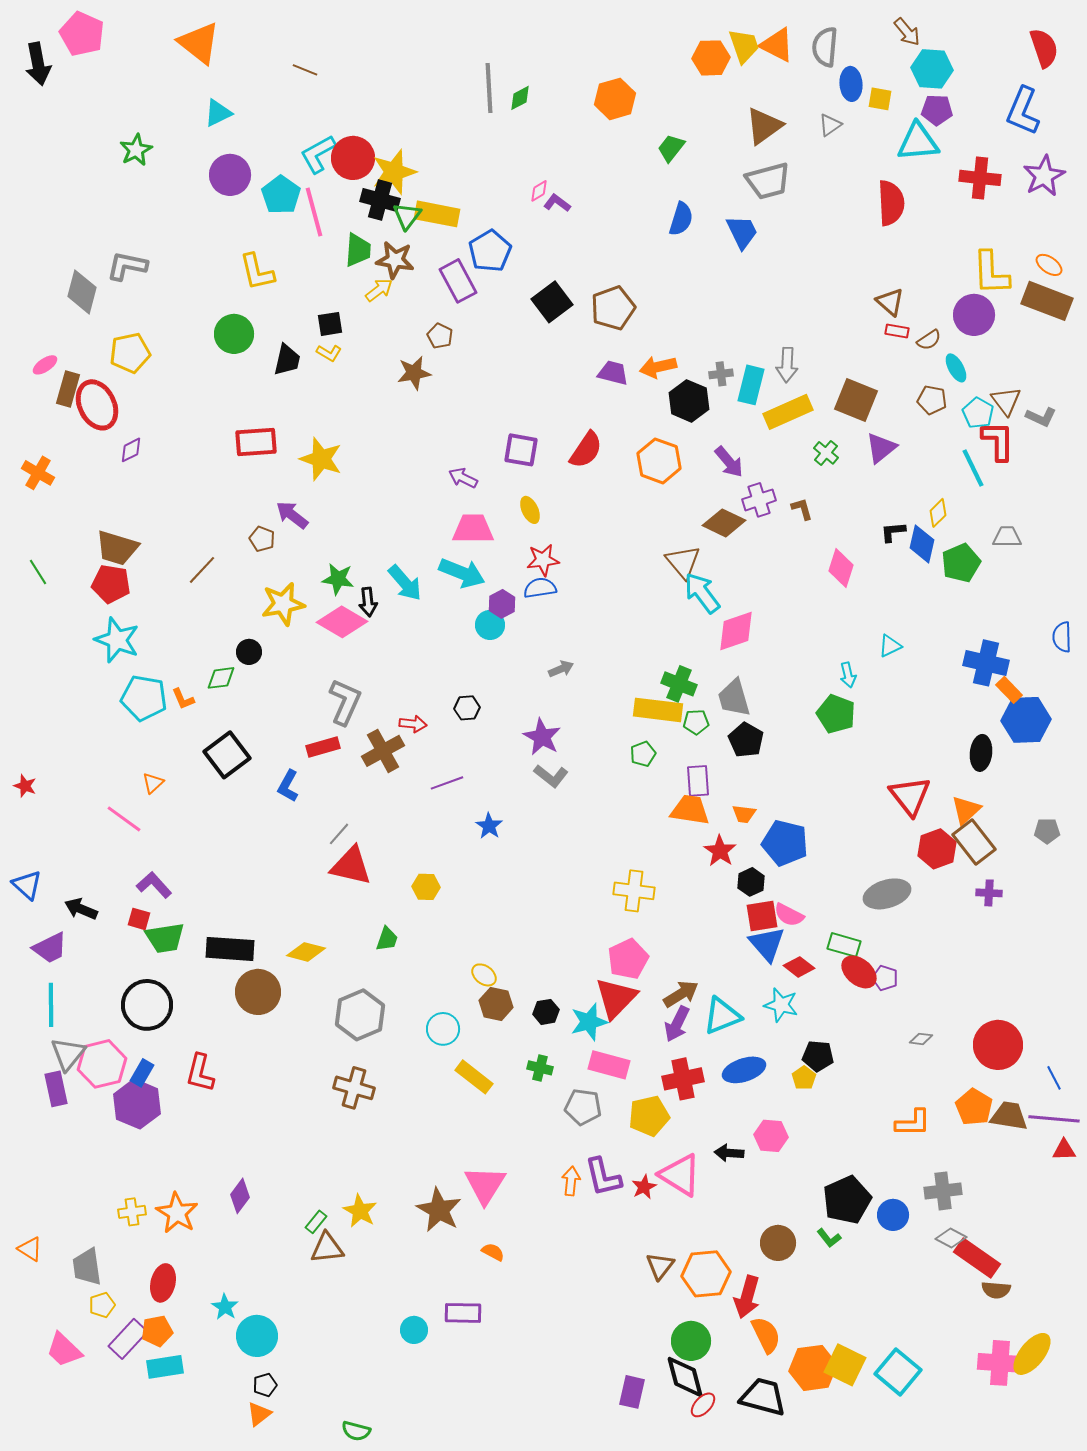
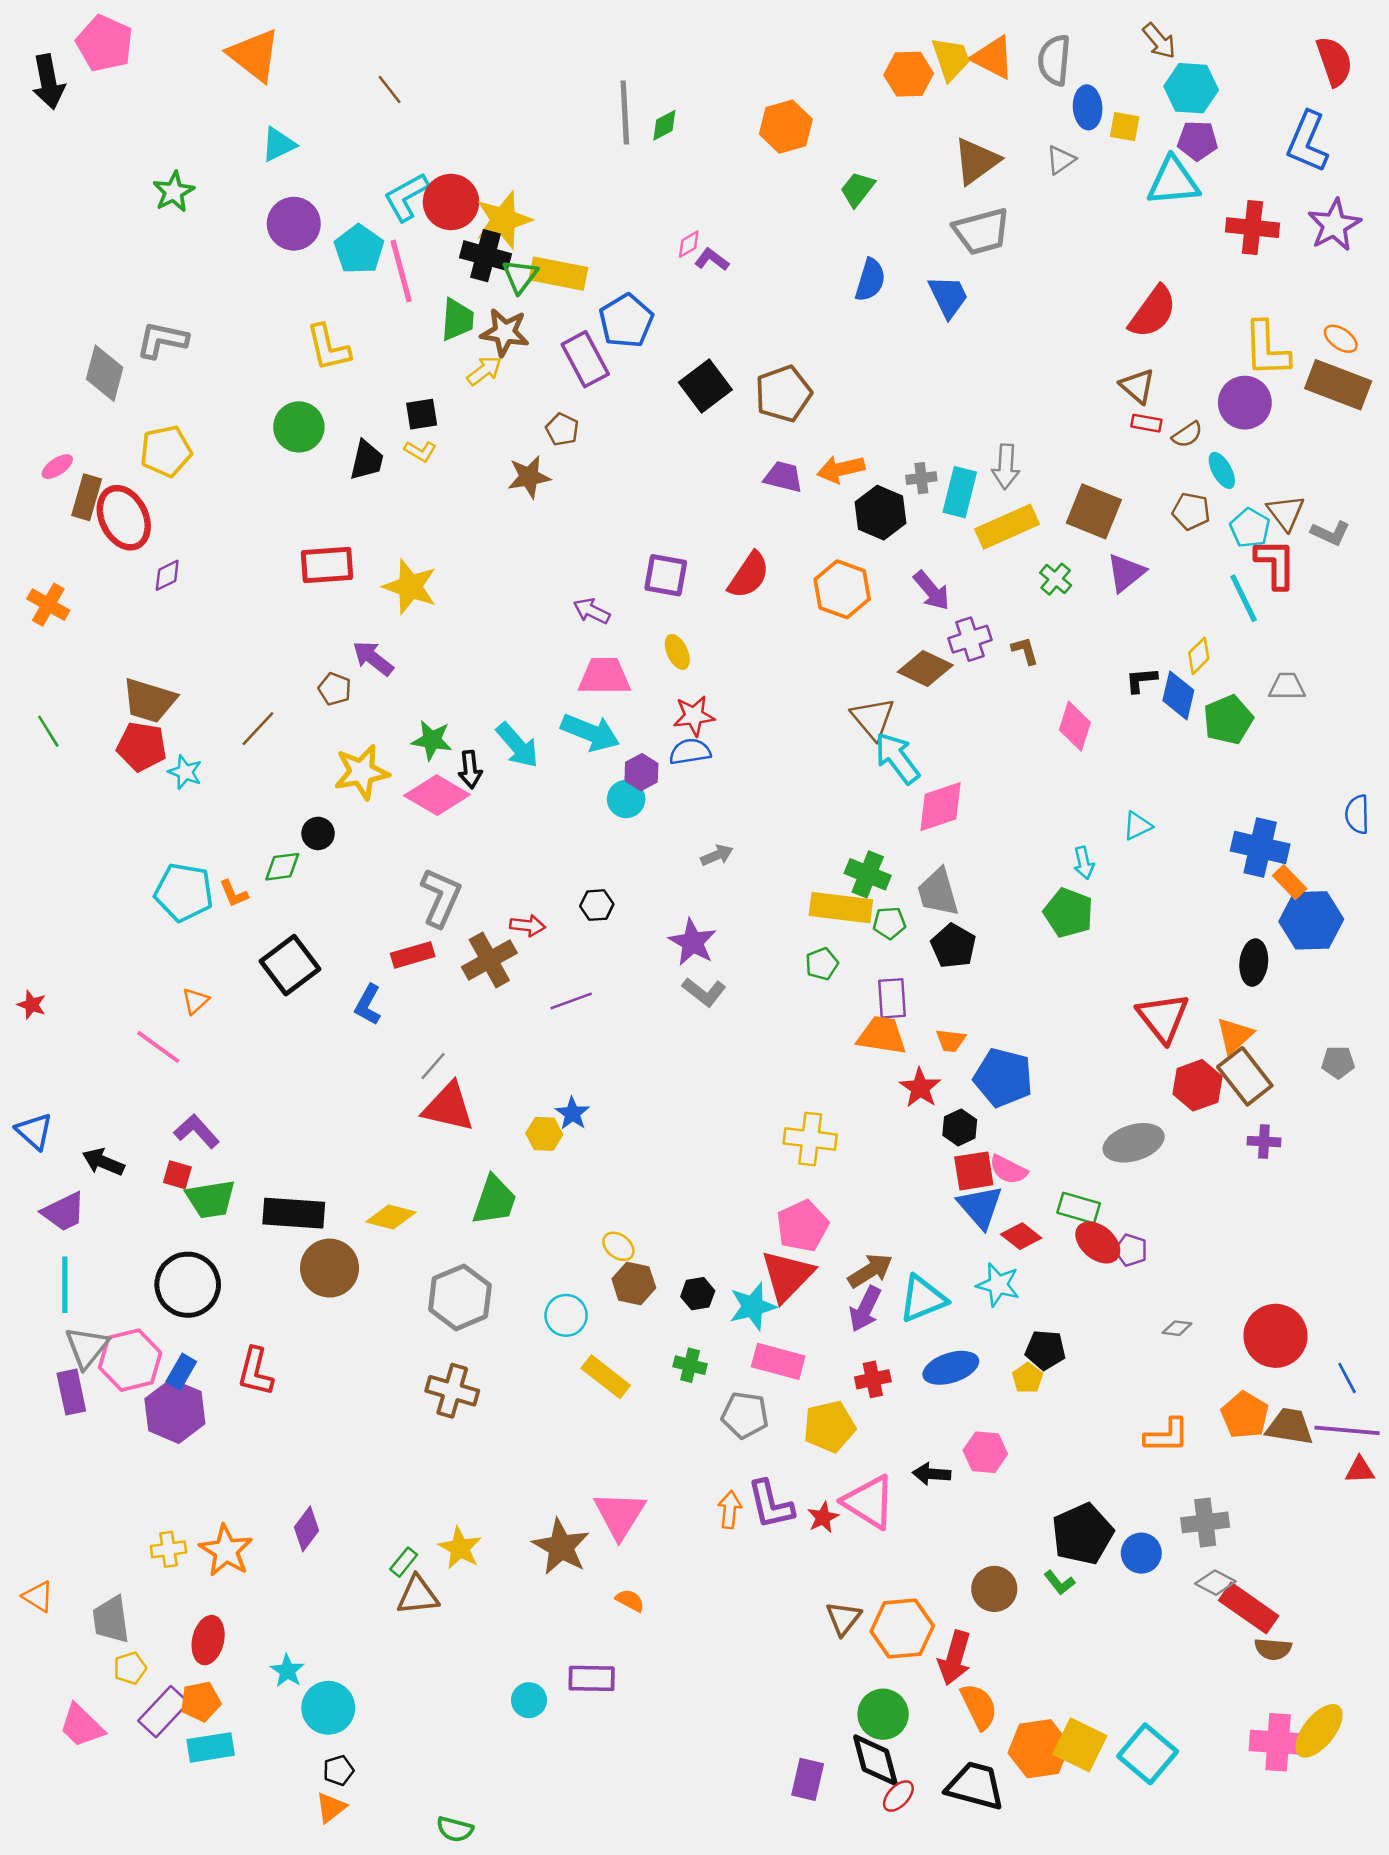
brown line: (305, 70) -> (390, 89), turned 30
red semicircle: (891, 203) -> (1153, 312), moved, turned 39
cyan star: (117, 640) -> (185, 772), moved, size x0.6
blue star: (489, 826) -> (572, 1113), moved
green trapezoid: (387, 939) -> (494, 1200), size x1.6
red cross: (683, 1079) -> (873, 1379), size x0.7

